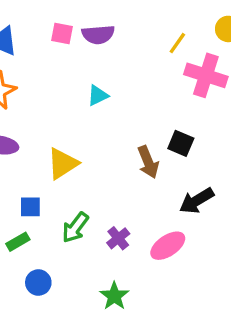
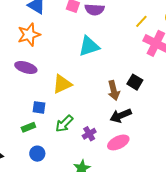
cyan triangle: (98, 95) -> (89, 46), size x1.6
black arrow: (197, 201) -> (121, 116), moved

